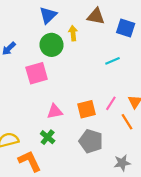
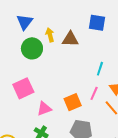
brown triangle: (96, 16) -> (70, 39), moved
cyan line: (113, 61) -> (100, 69), moved, turned -40
pink square: (37, 73) -> (23, 88), moved

